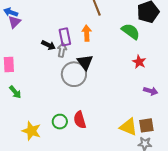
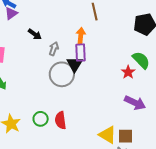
green semicircle: (131, 31) -> (141, 60), moved
purple rectangle: (65, 37) -> (80, 53), moved
black arrow: (48, 45) -> (35, 34), moved
purple arrow: (151, 91) -> (135, 103), size x1.5

